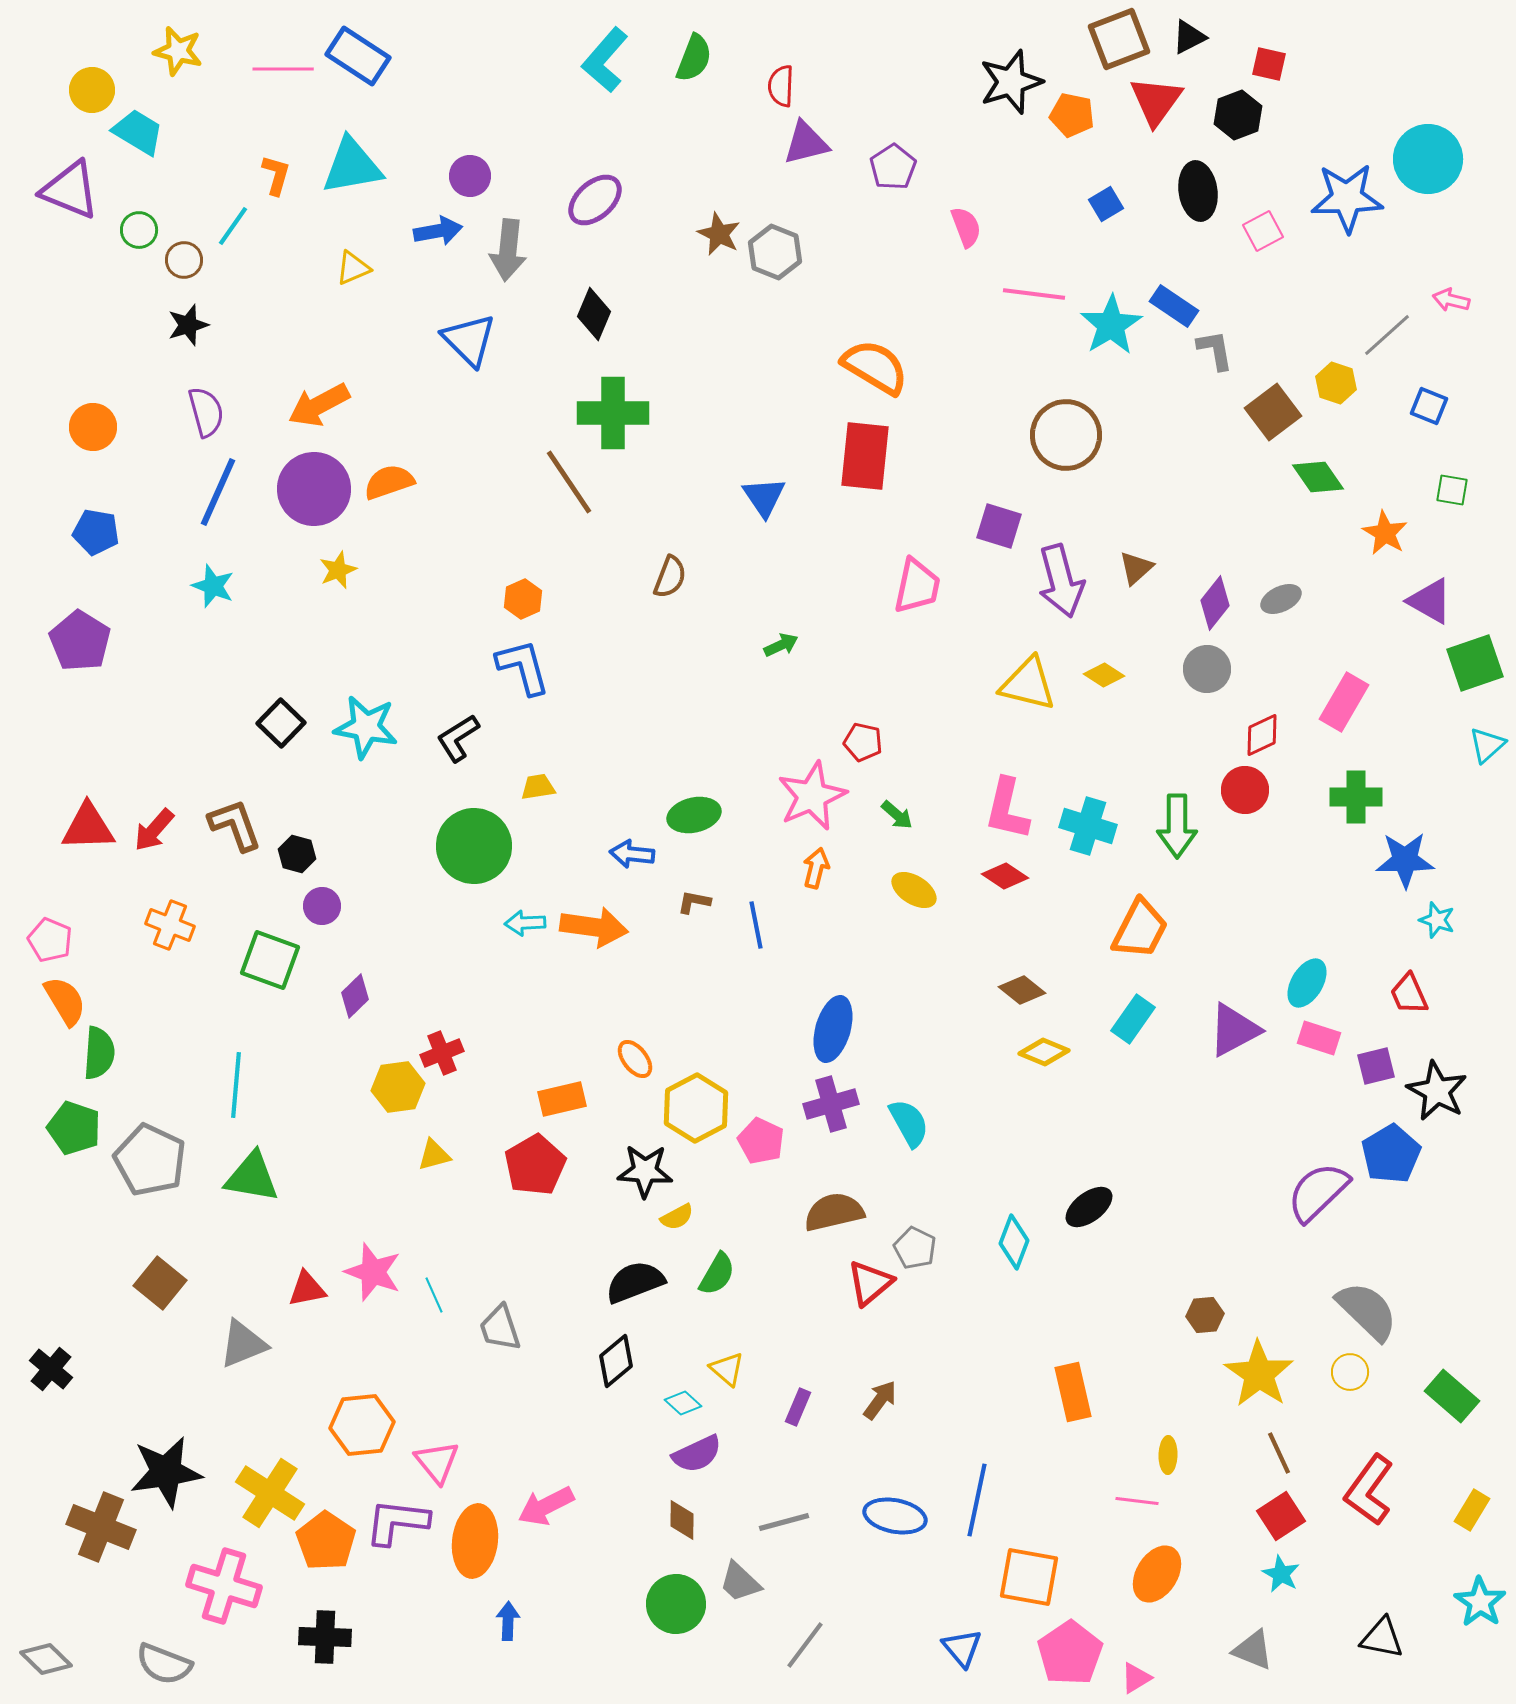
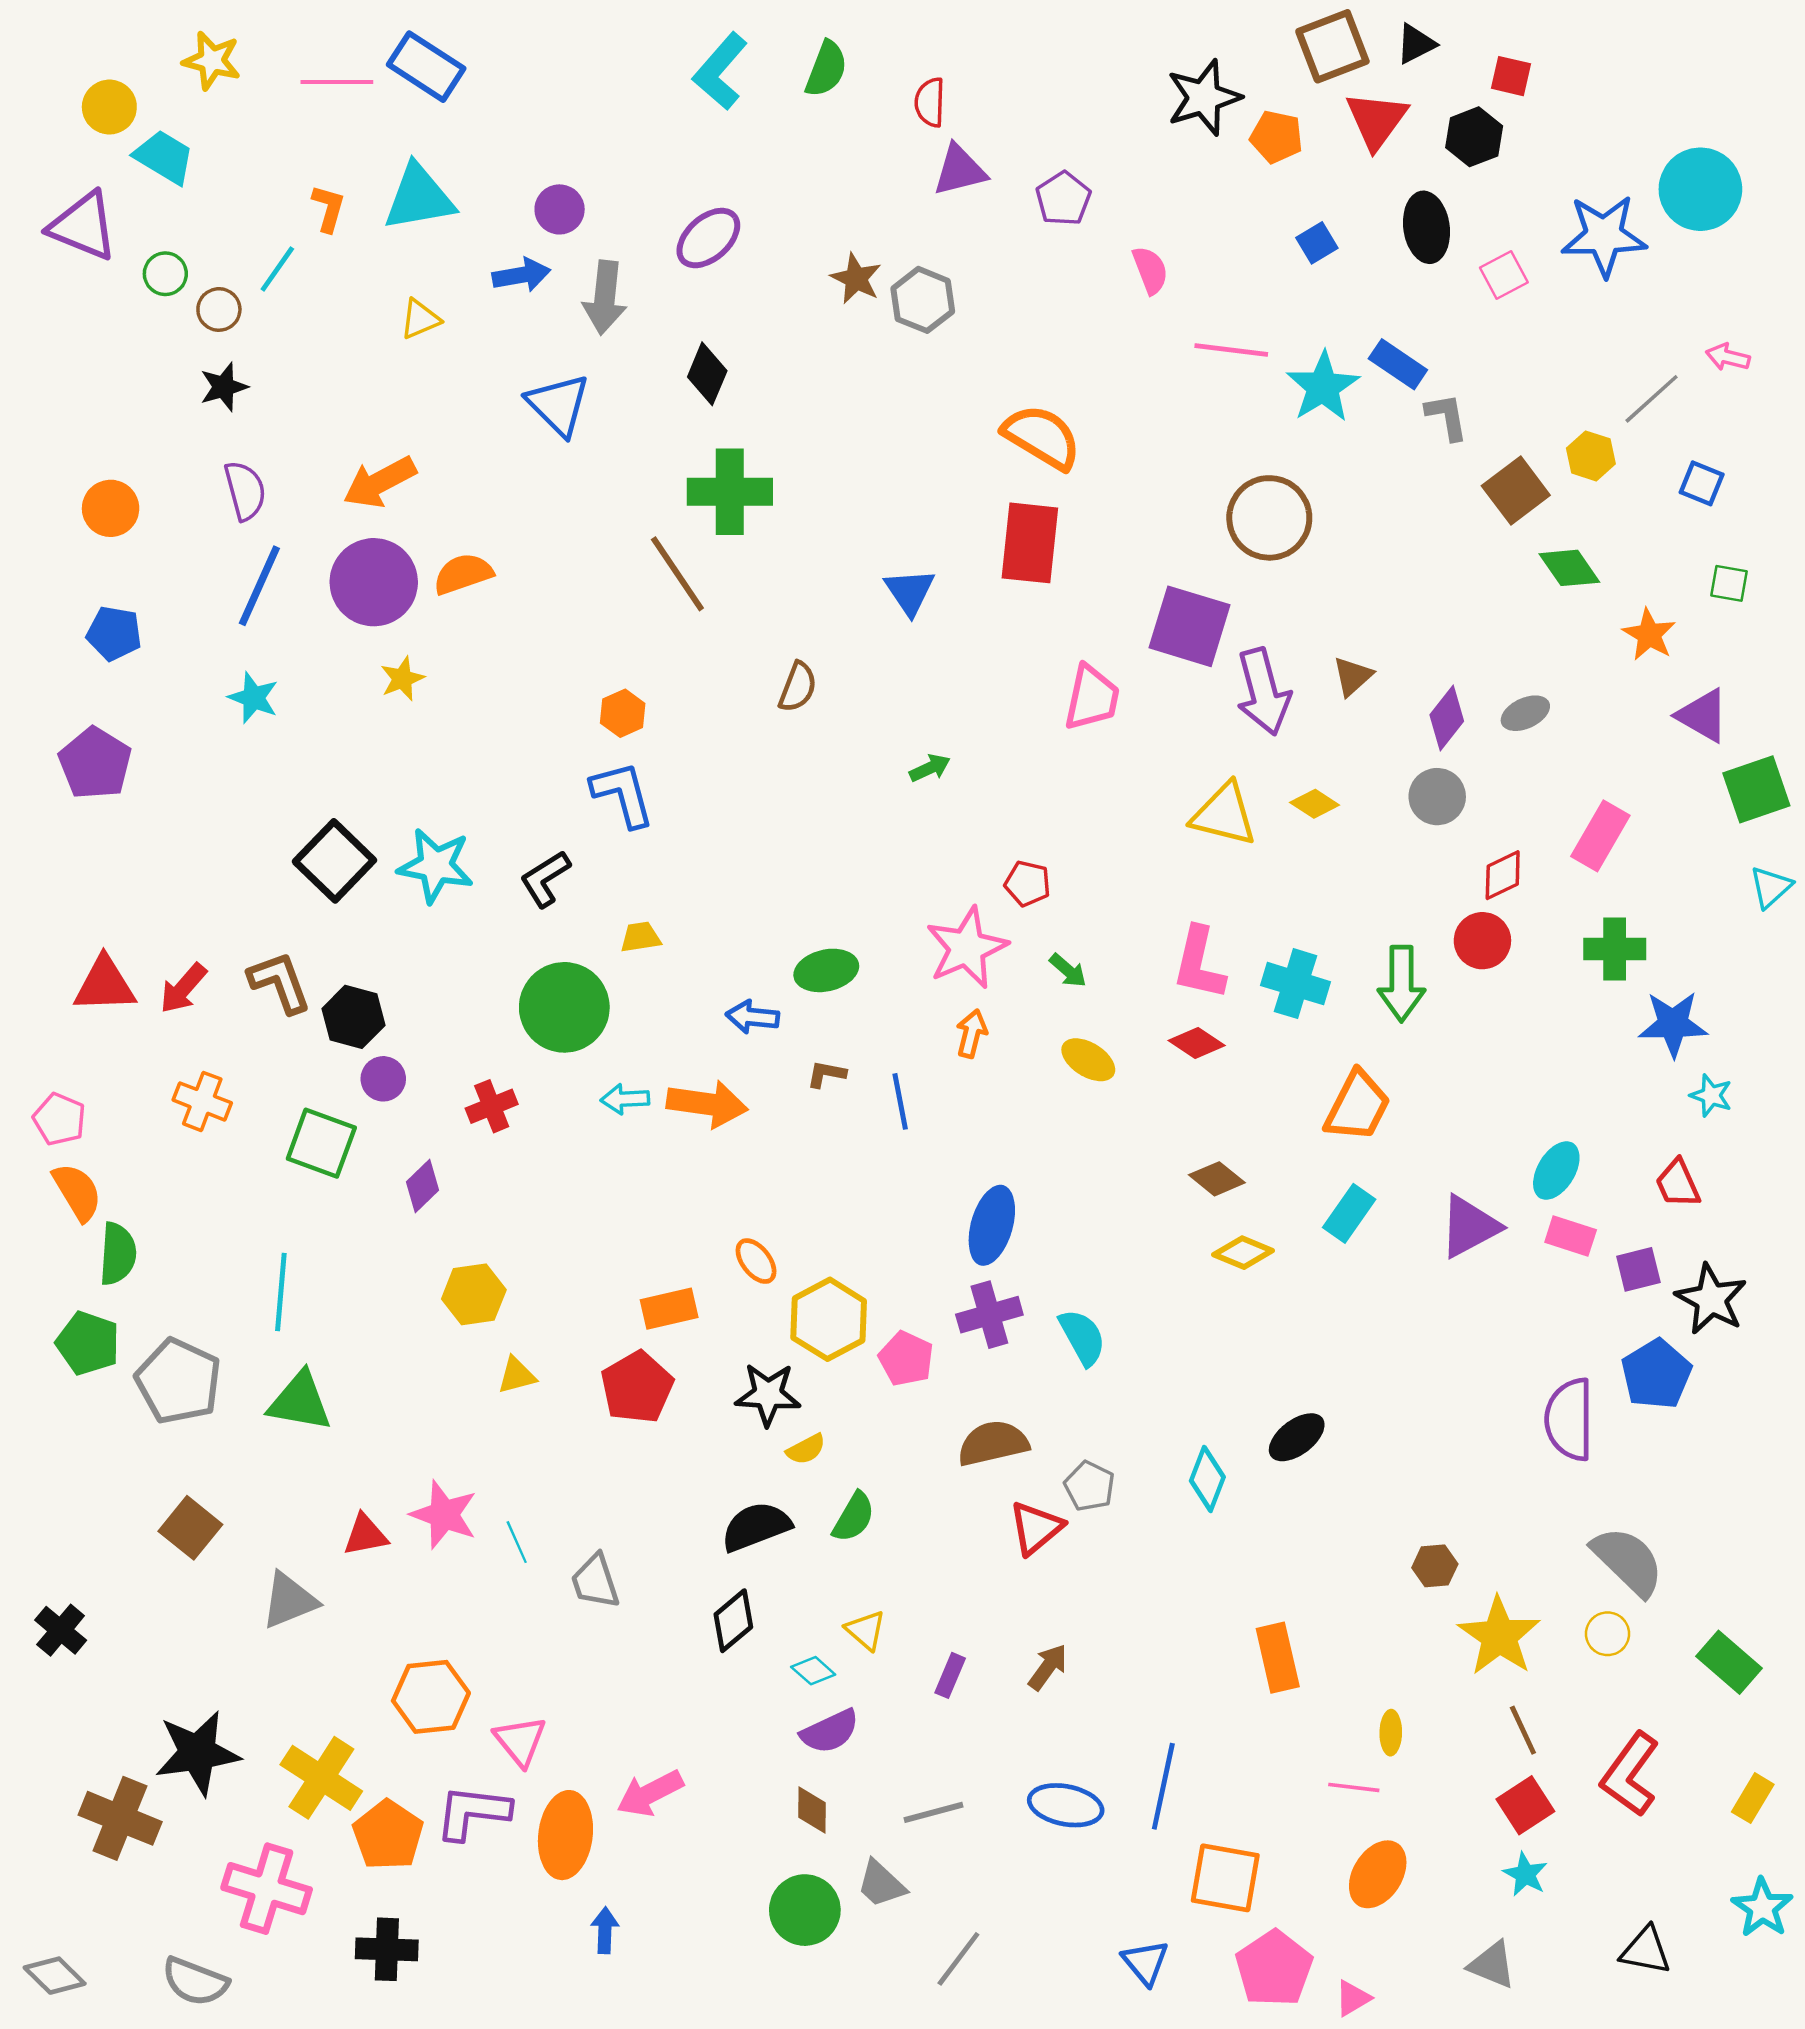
purple square: (999, 526) -> (1190, 626), size x1.5
black square: (281, 723) -> (334, 861), size x1.4
black hexagon: (297, 854) -> (353, 1017), size x1.4
red cross: (442, 1053) -> (492, 1106), moved
purple semicircle: (1318, 1192) -> (1569, 1419), turned -46

